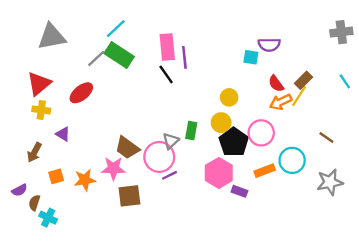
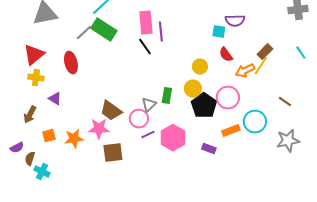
red semicircle: (276, 84) -> (226, 55), moved
red ellipse: (81, 93) -> (71, 63), turned -65
pink circle: (159, 157) -> (139, 119), size x0.7
pink hexagon: (219, 173) -> (173, 138), moved

